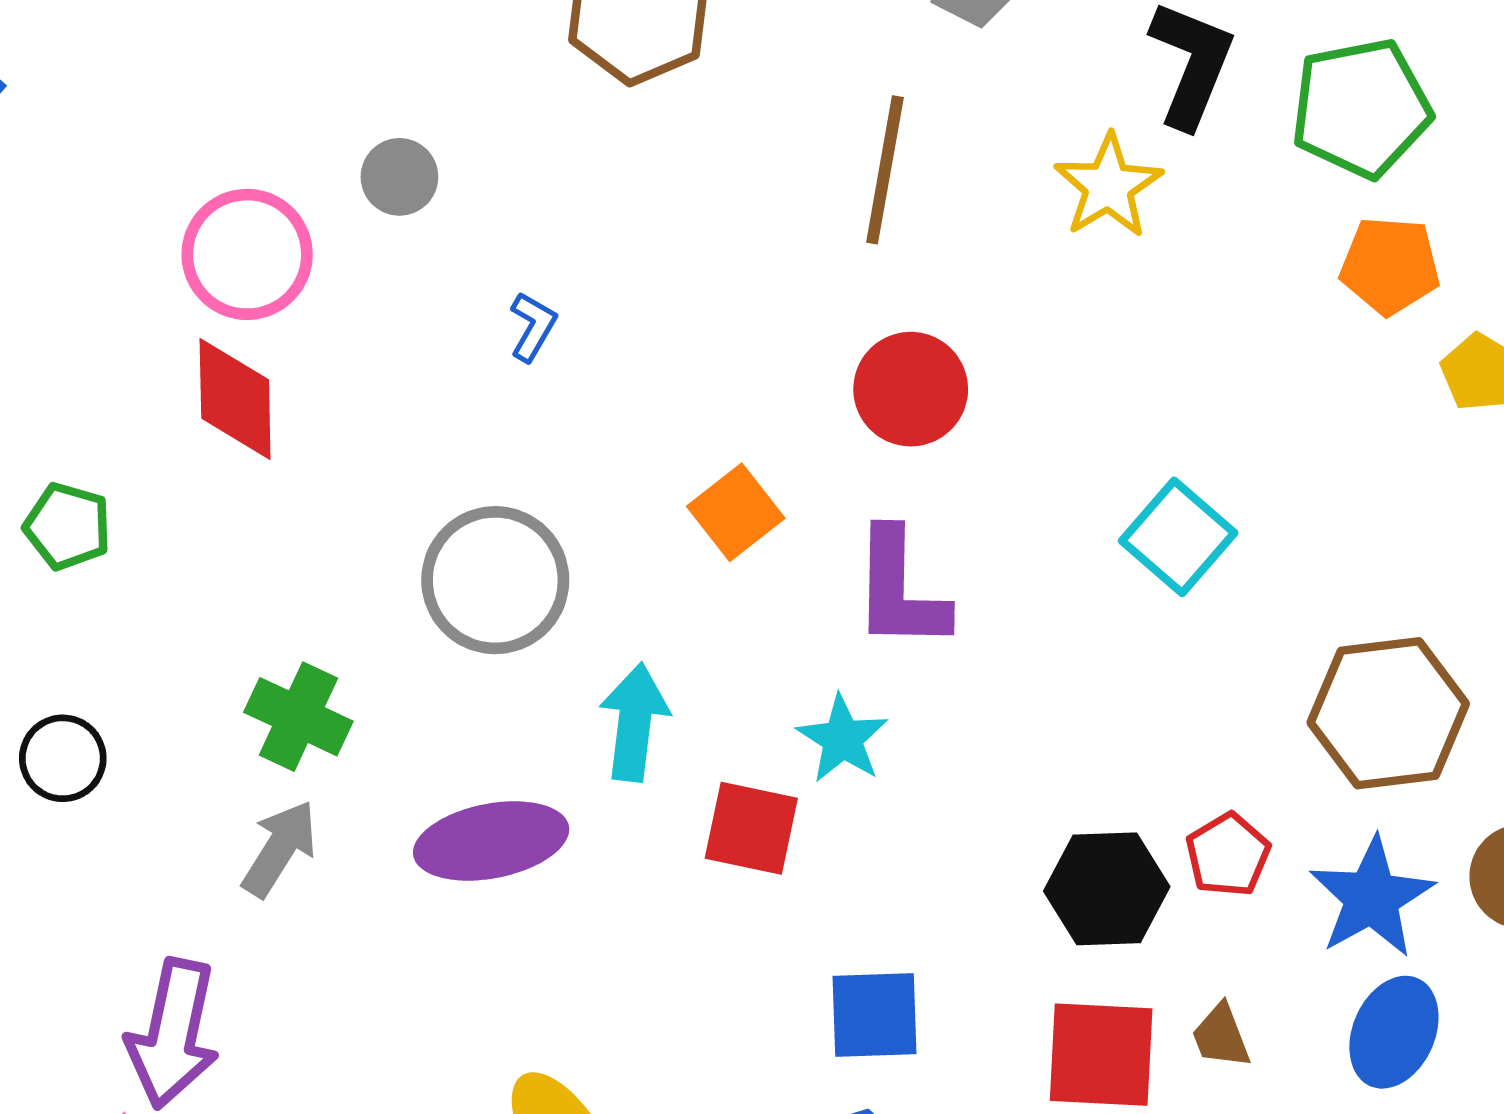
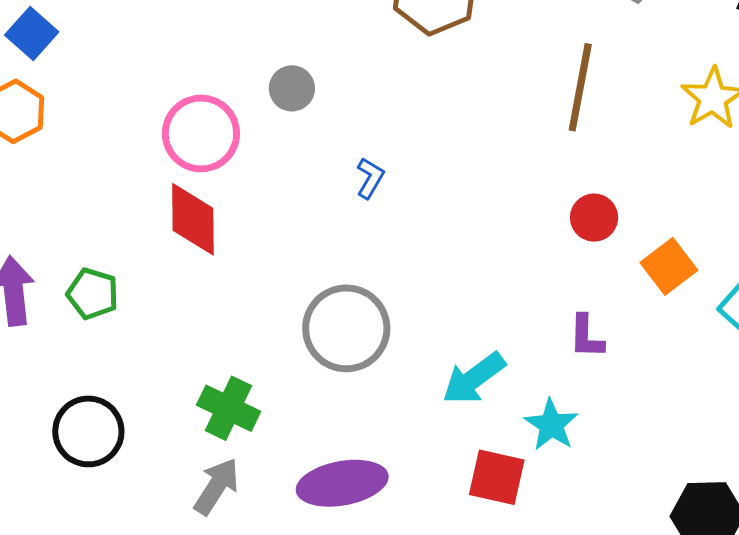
red circle: (911, 389) -> (594, 218), size x0.7
orange square: (736, 512) -> (669, 266), moved
purple L-shape: (900, 590) -> (586, 337), size x0.6
cyan arrow: (634, 722) -> (474, 378), moved, turned -134
black circle: (63, 758) -> (88, 431), size x1.4

